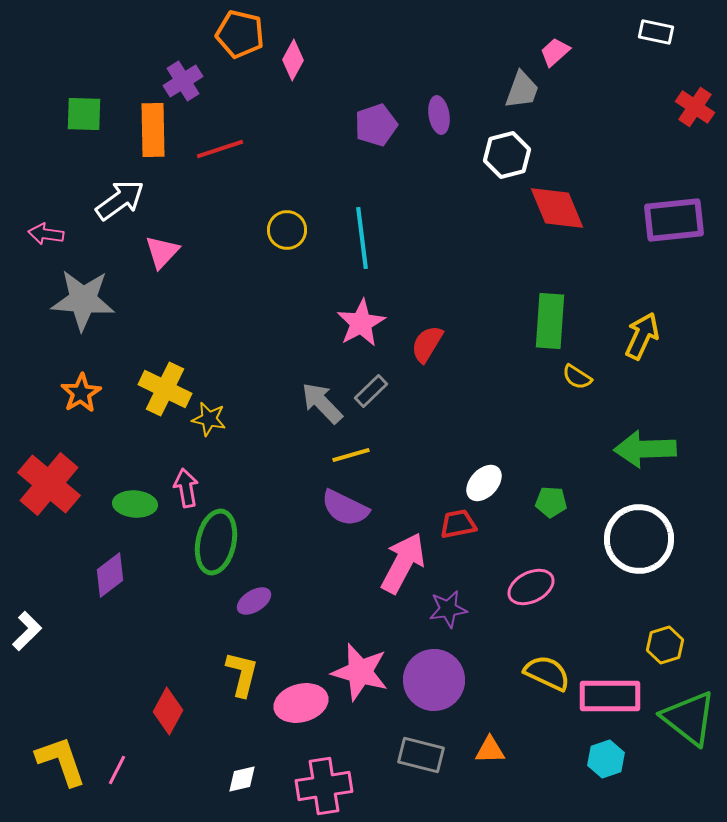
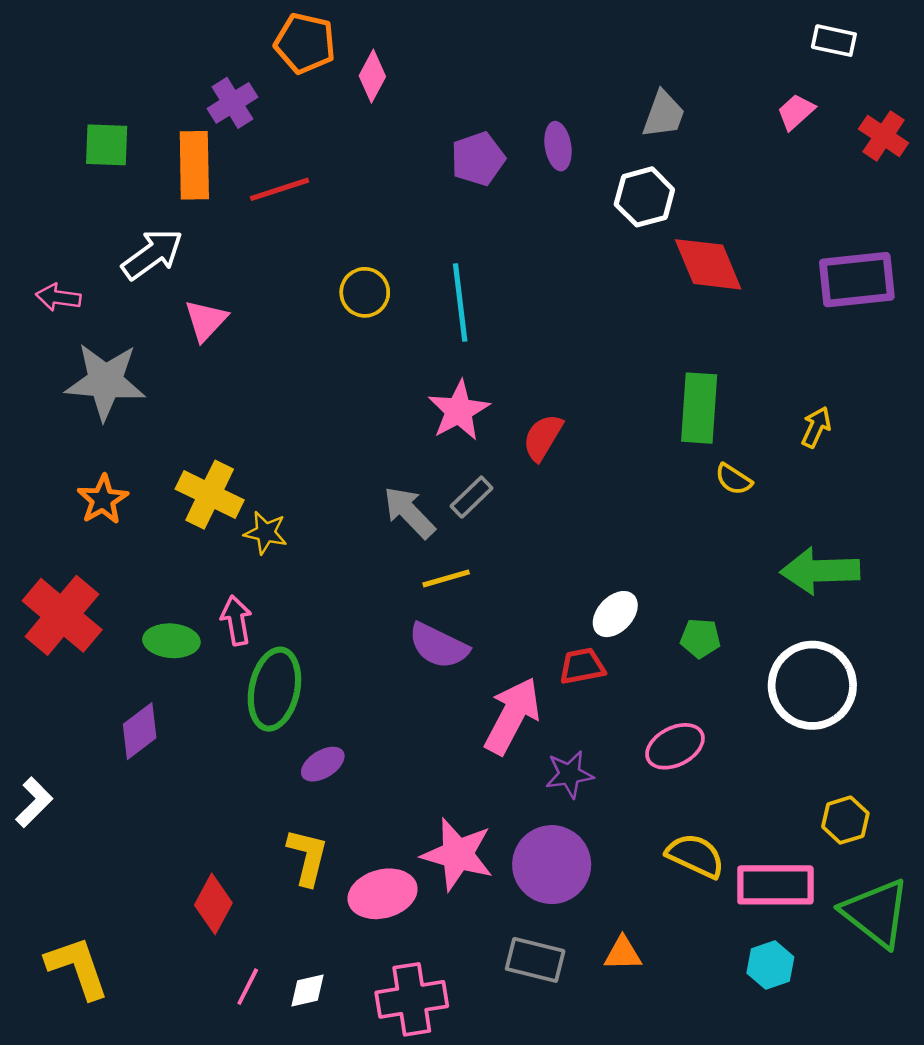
pink trapezoid: (555, 52) -> (796, 112), moved
yellow arrow: (642, 336) -> (816, 427), size x0.7
pink line: (117, 770) -> (248, 987), moved

